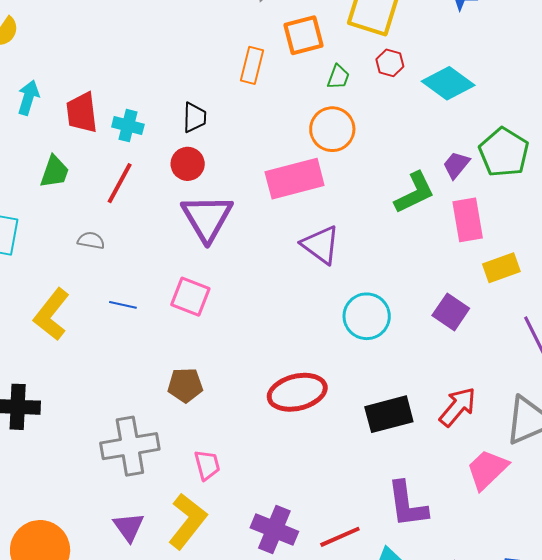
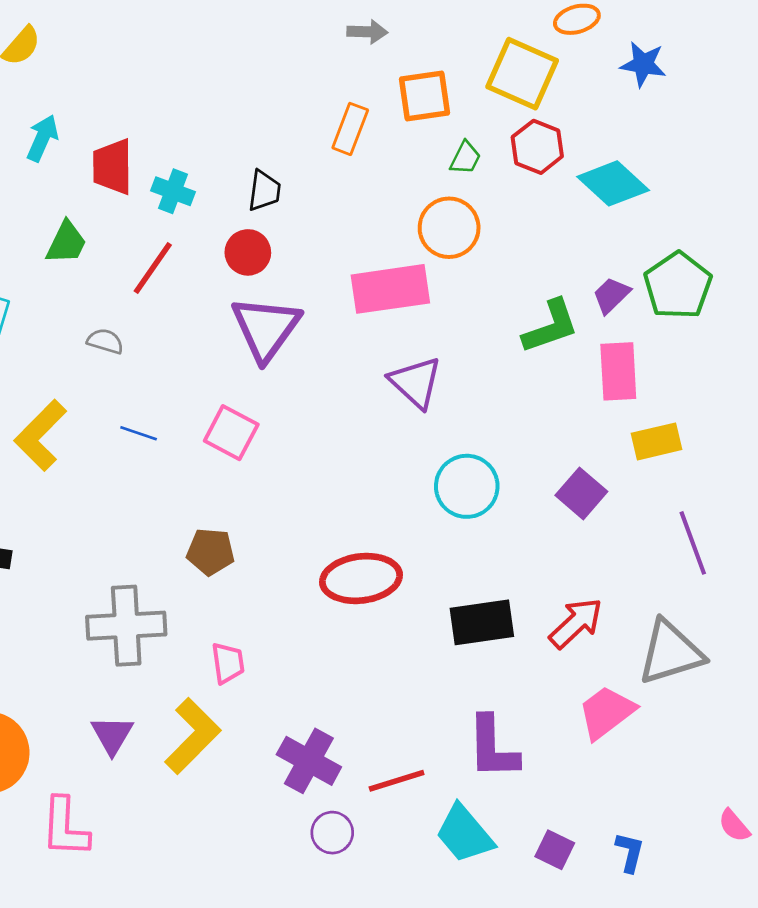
red hexagon: (390, 63) -> (537, 147), size x1.4

